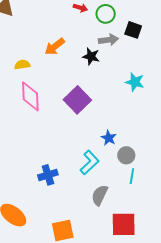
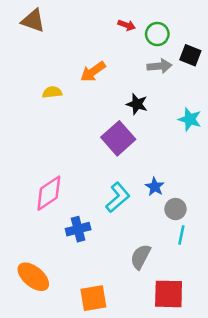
black star: (91, 56) -> (137, 104), moved
pink diamond: (30, 96) -> (49, 193), moved, turned 56
cyan L-shape: (90, 163) -> (118, 197), moved

